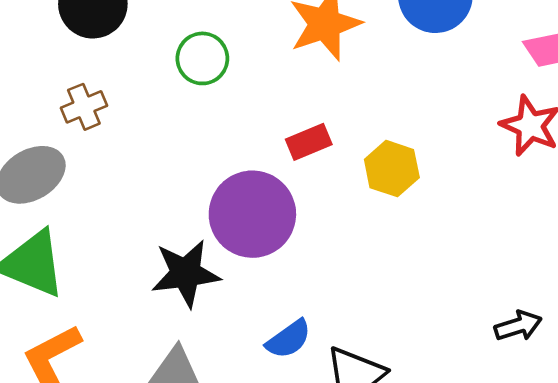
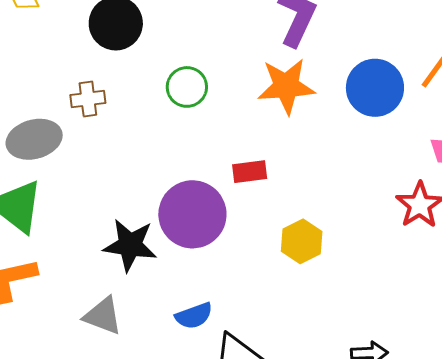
yellow hexagon: (392, 169) -> (302, 241), moved

